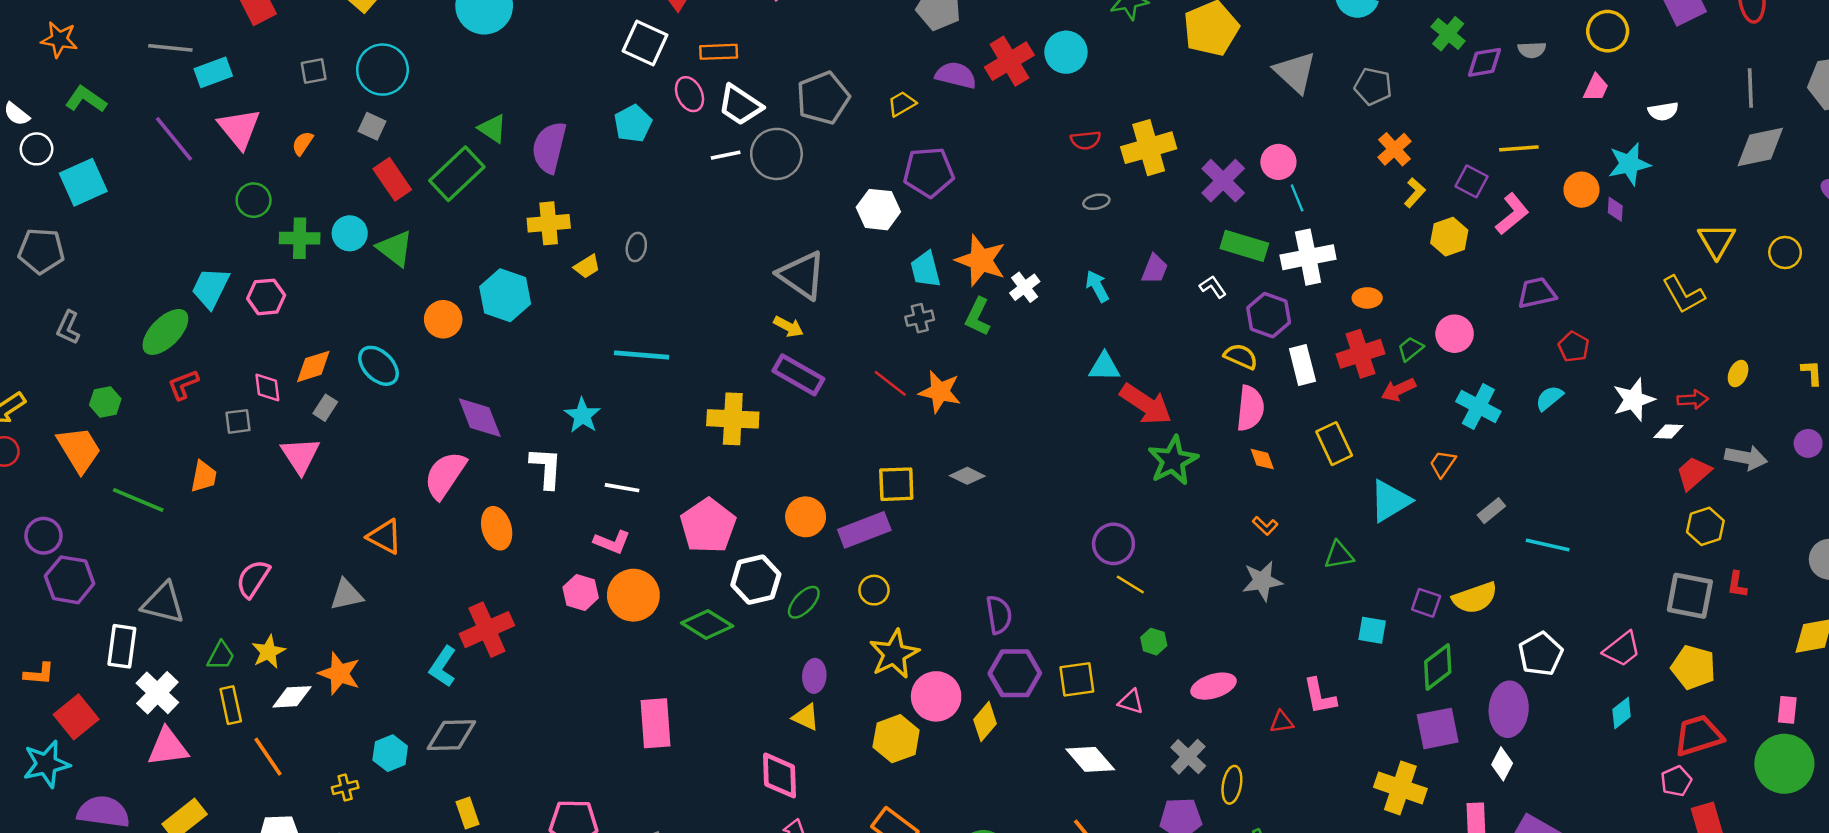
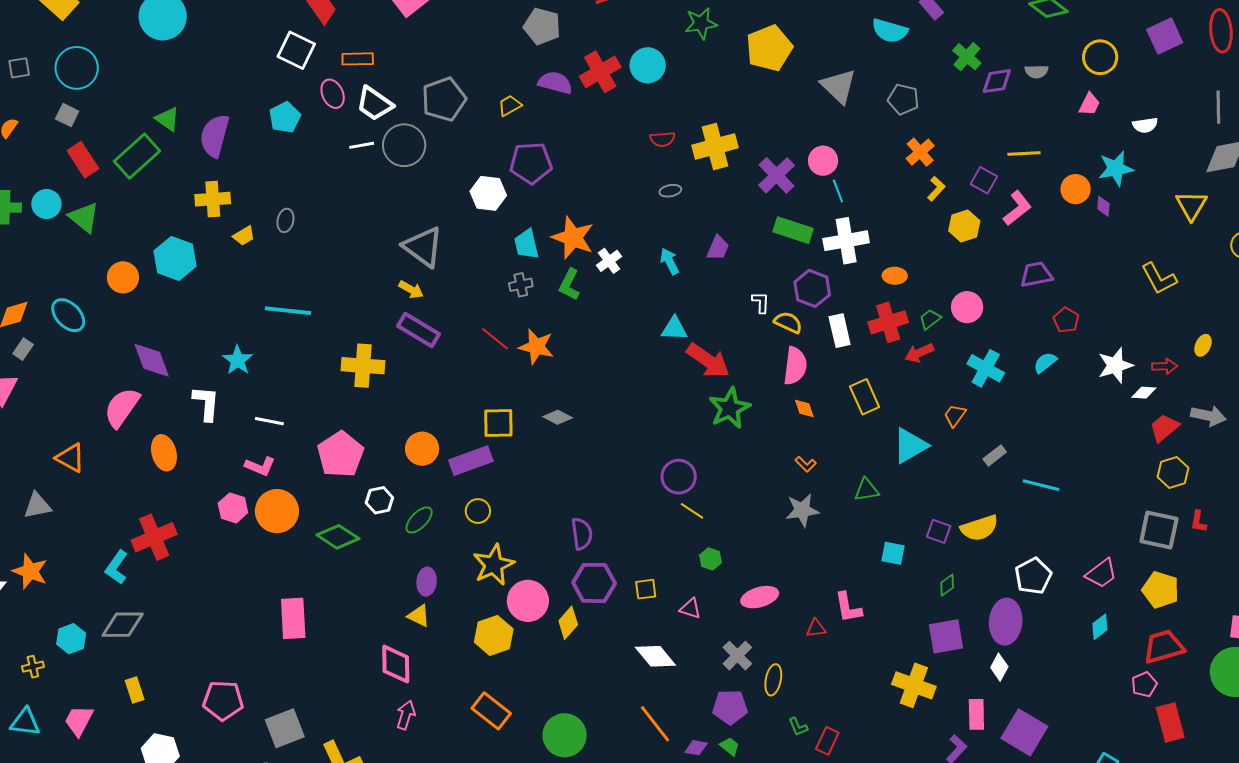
yellow triangle: (1716, 241) -> (1191, 205), moved
white L-shape: (1213, 287) -> (761, 302), moved, turned 35
white hexagon: (756, 580) -> (379, 500), size x0.7
green diamond: (1438, 667) -> (947, 585), size x0.6
yellow square: (1077, 679) -> (646, 589), size x0.7

